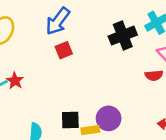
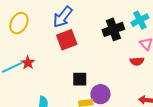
red square: (64, 50) -> (67, 40), size x1.5
black square: (70, 120) -> (80, 79), moved

